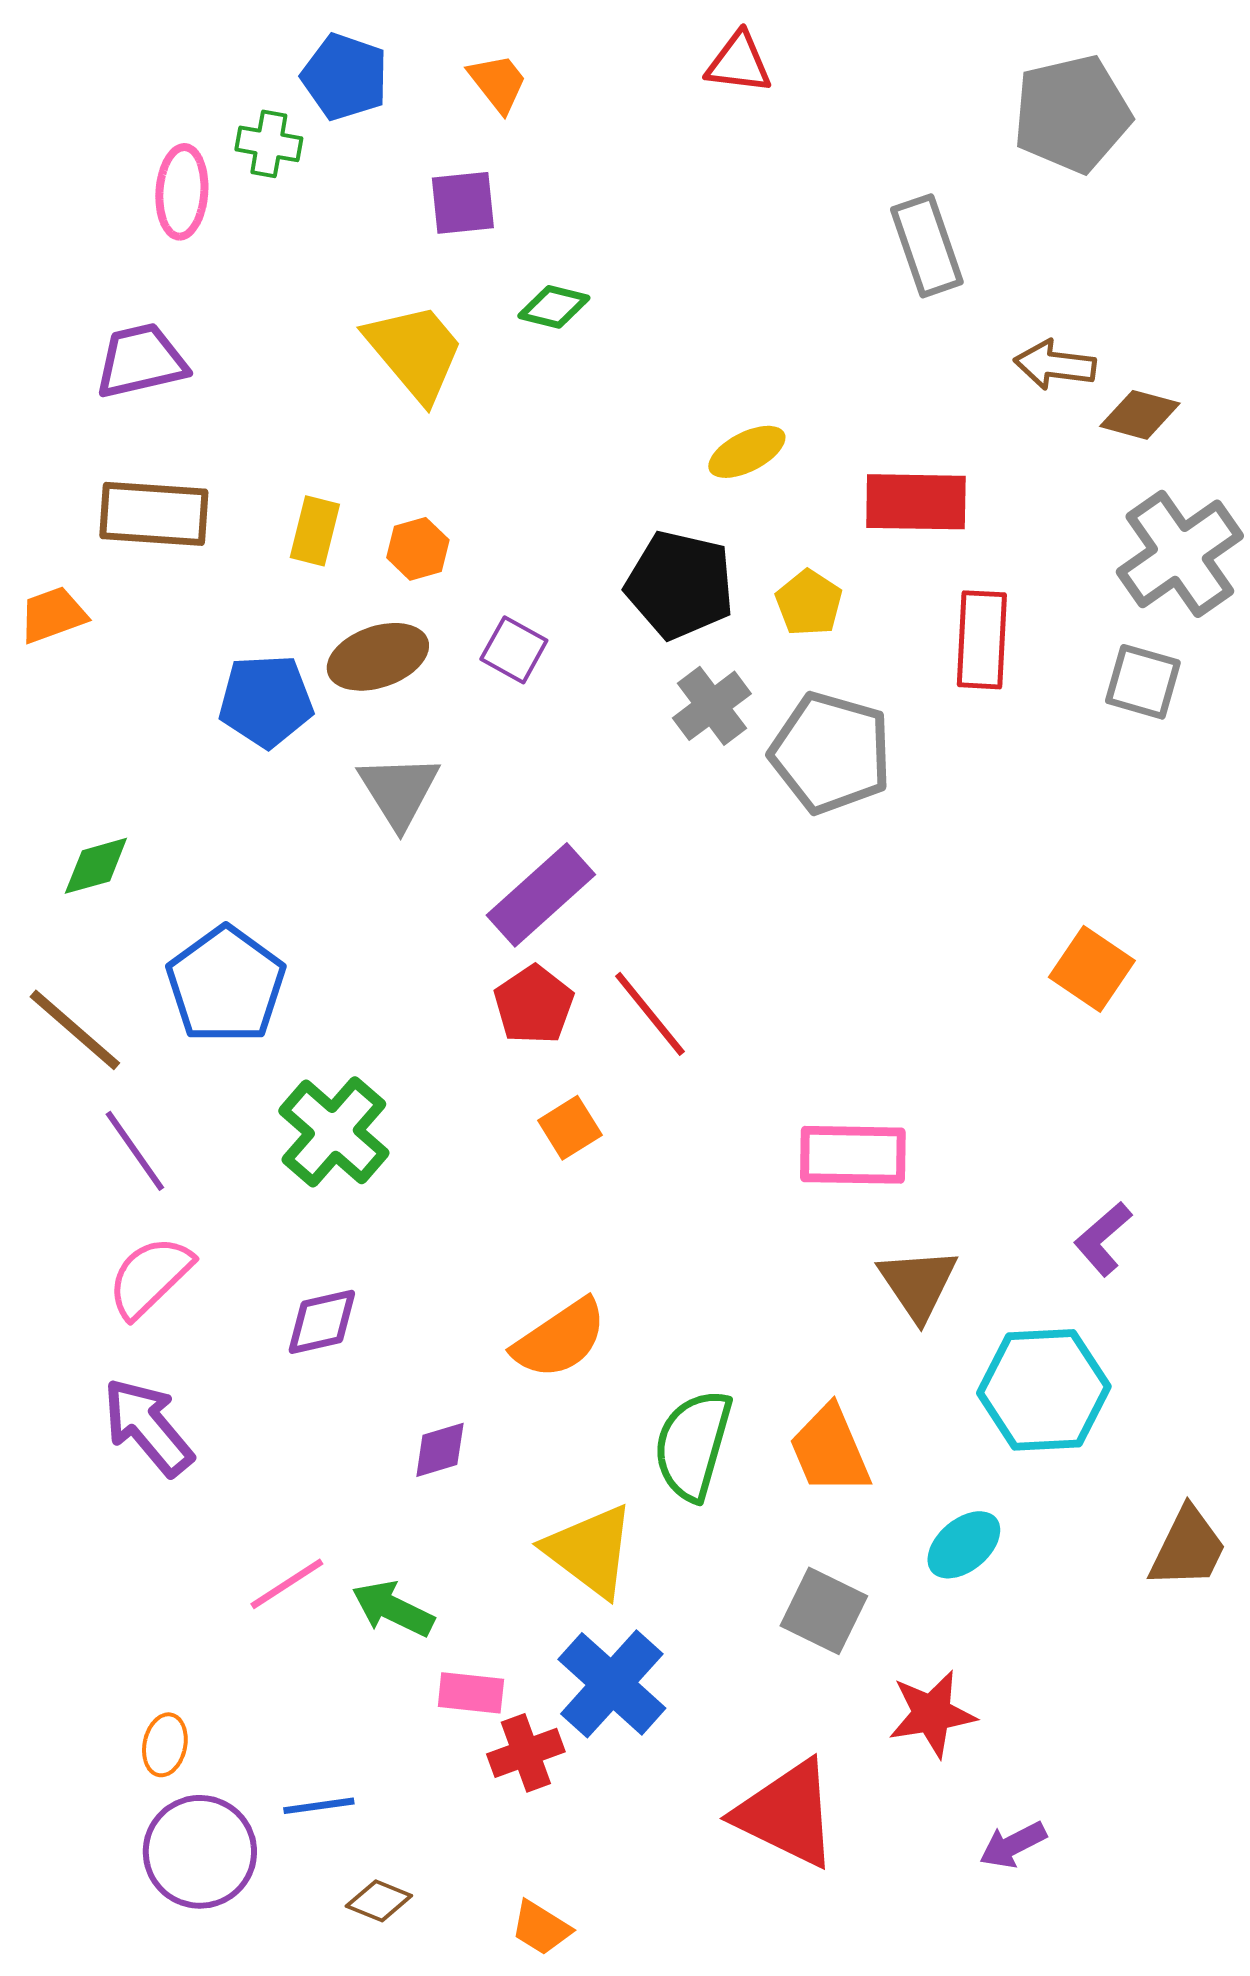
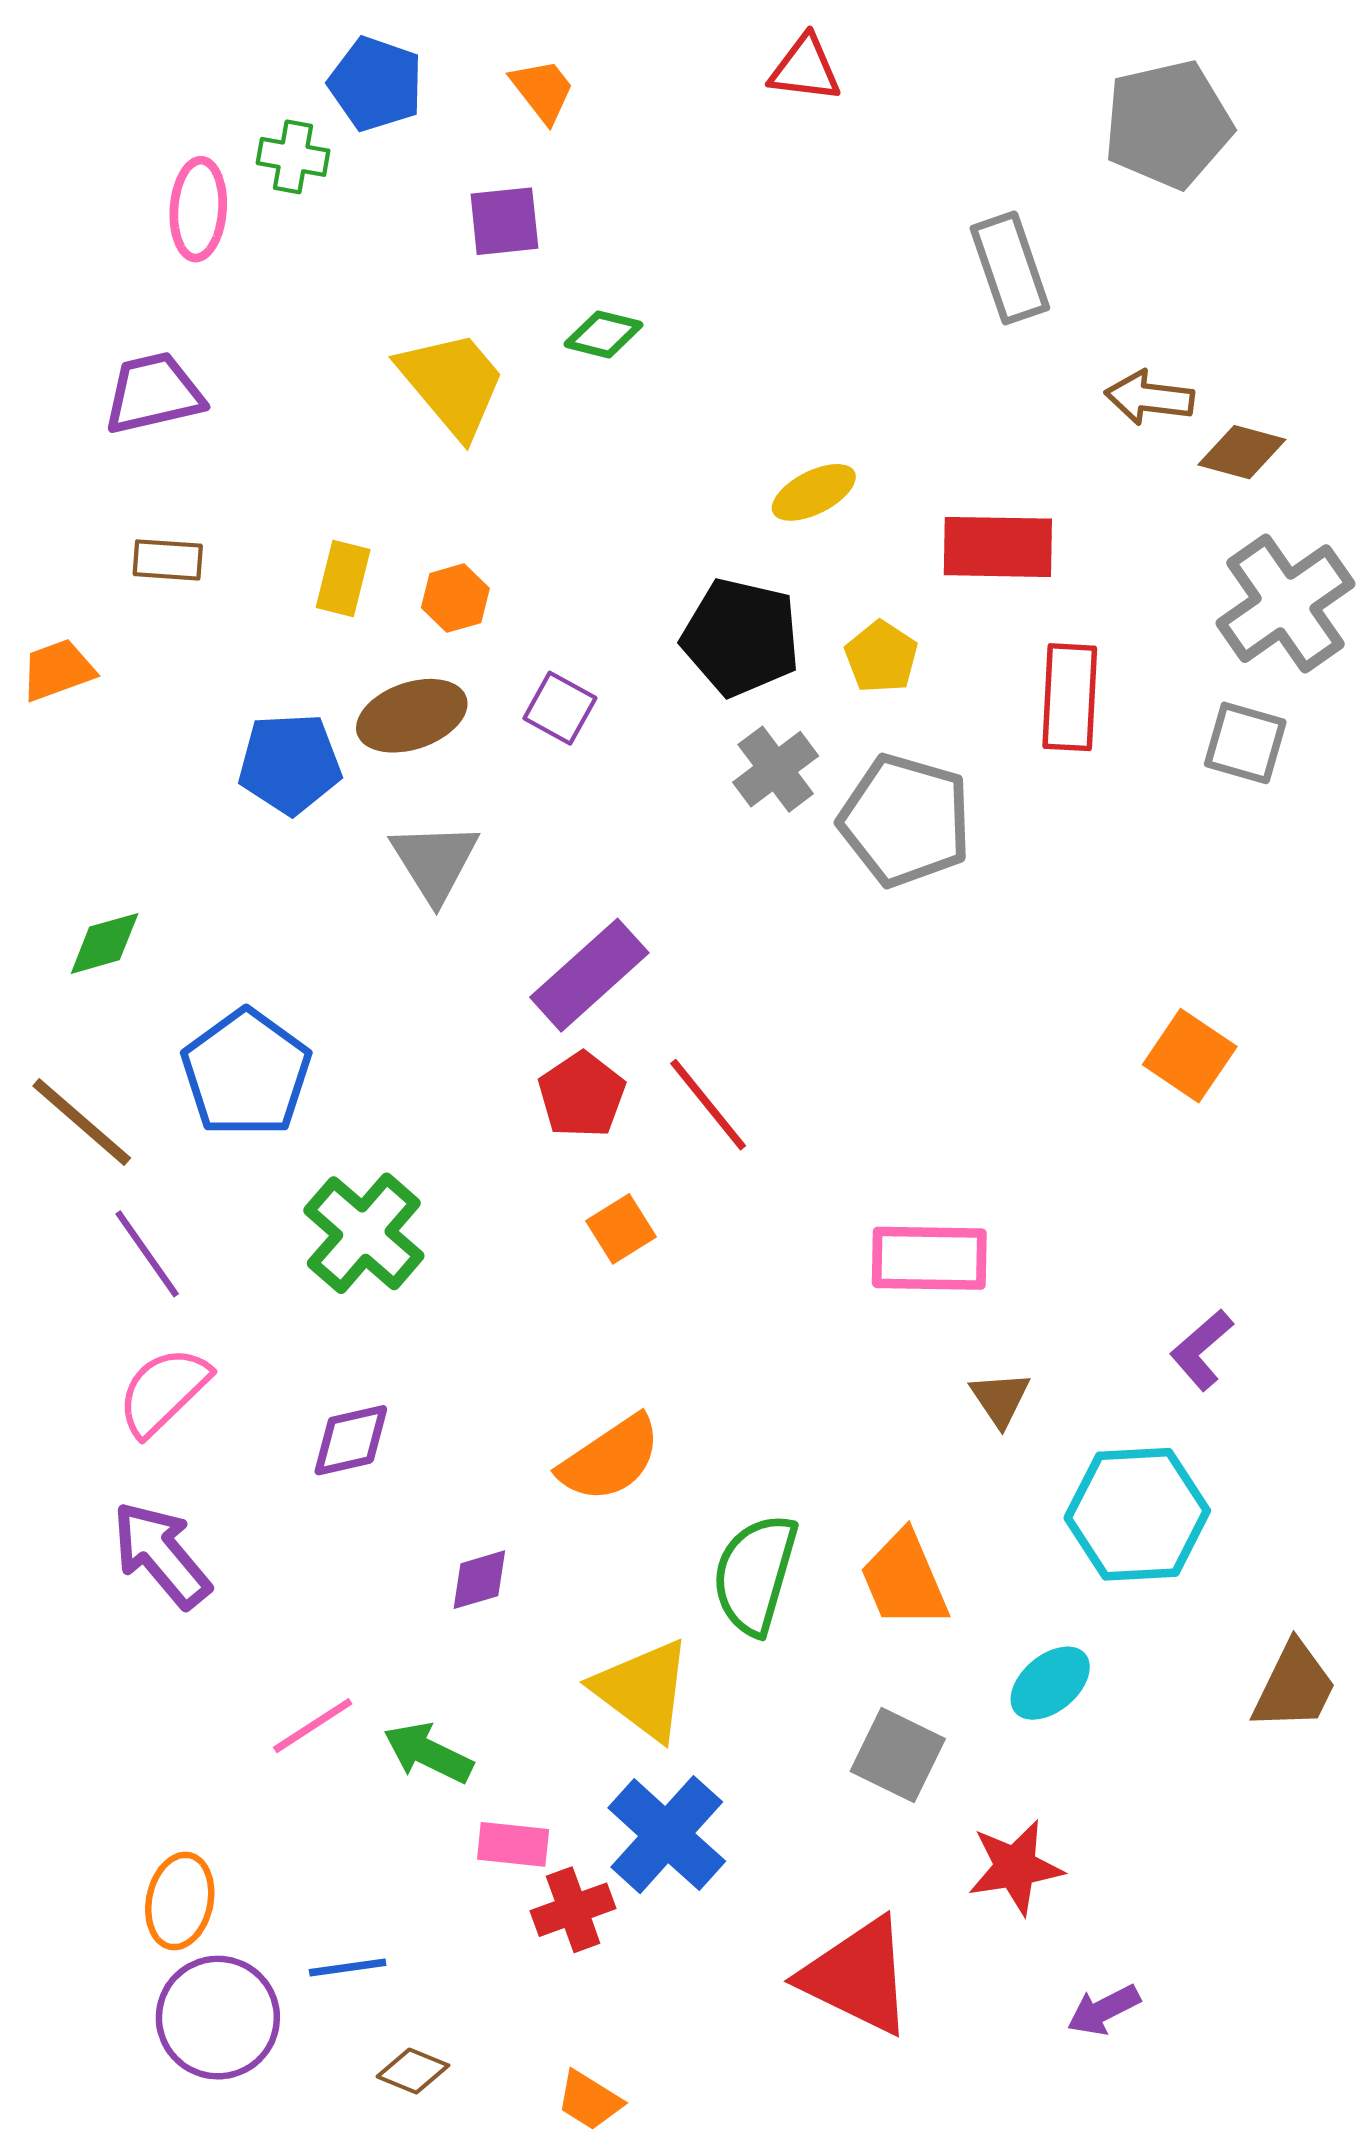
brown rectangle: (154, 514) -> (168, 560), size x0.6
brown triangle: (918, 1284) -> (1000, 1399), size x0.7
orange ellipse: (165, 1745) -> (180, 1901), size x1.4

